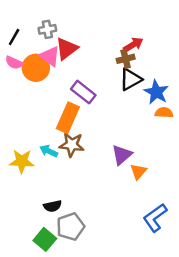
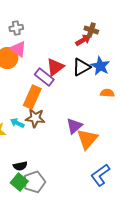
red triangle: (67, 49) -> (55, 67), moved
brown cross: (126, 59) -> (91, 30), moved, turned 32
blue star: (156, 92) -> (100, 66), moved
orange triangle: (138, 172) -> (87, 139), size x1.6
green square: (45, 239) -> (19, 182), moved

